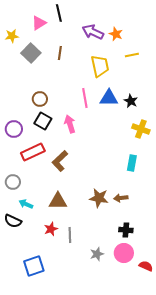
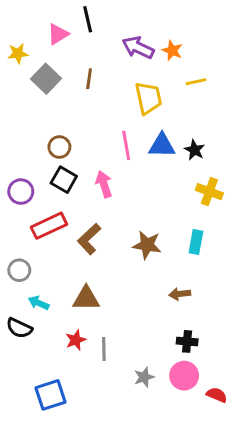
brown star: (99, 198) -> (147, 245), moved

